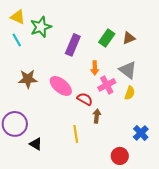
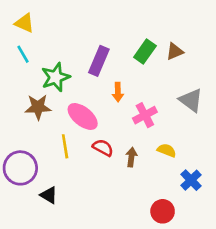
green star: (41, 27) -> (56, 77), moved
orange arrow: (95, 68) -> (118, 92), moved
gray triangle: (128, 70) -> (191, 100), moved
yellow semicircle: (130, 93) -> (167, 150), moved, turned -88
red semicircle: (85, 99) -> (103, 148), moved
yellow line: (76, 134) -> (65, 146), moved

